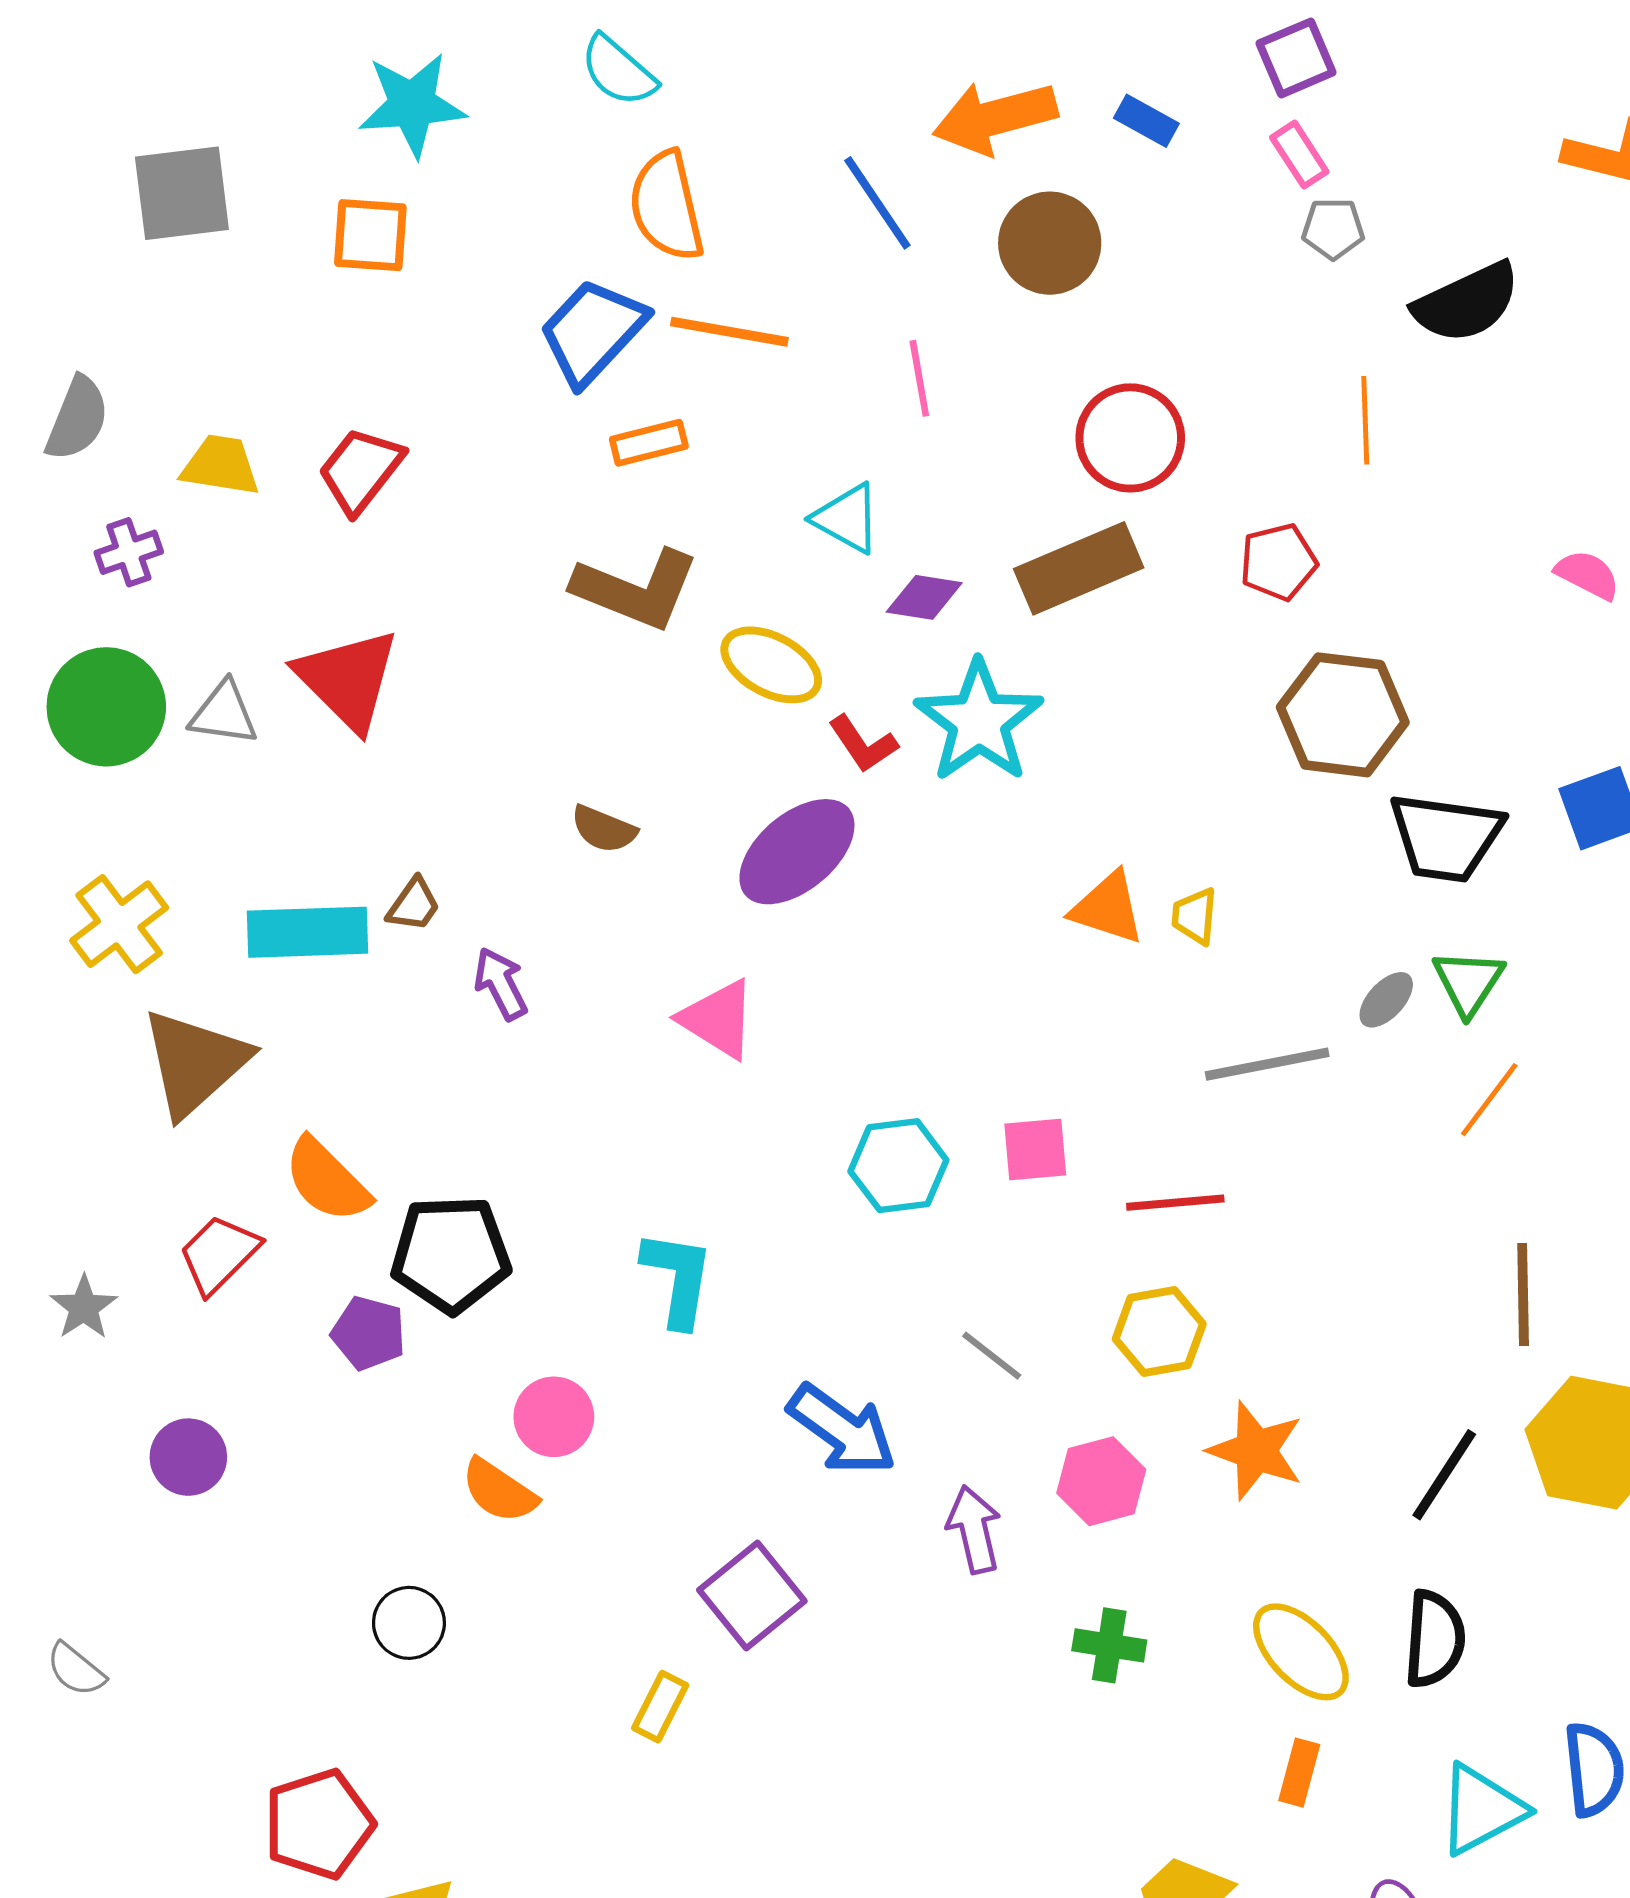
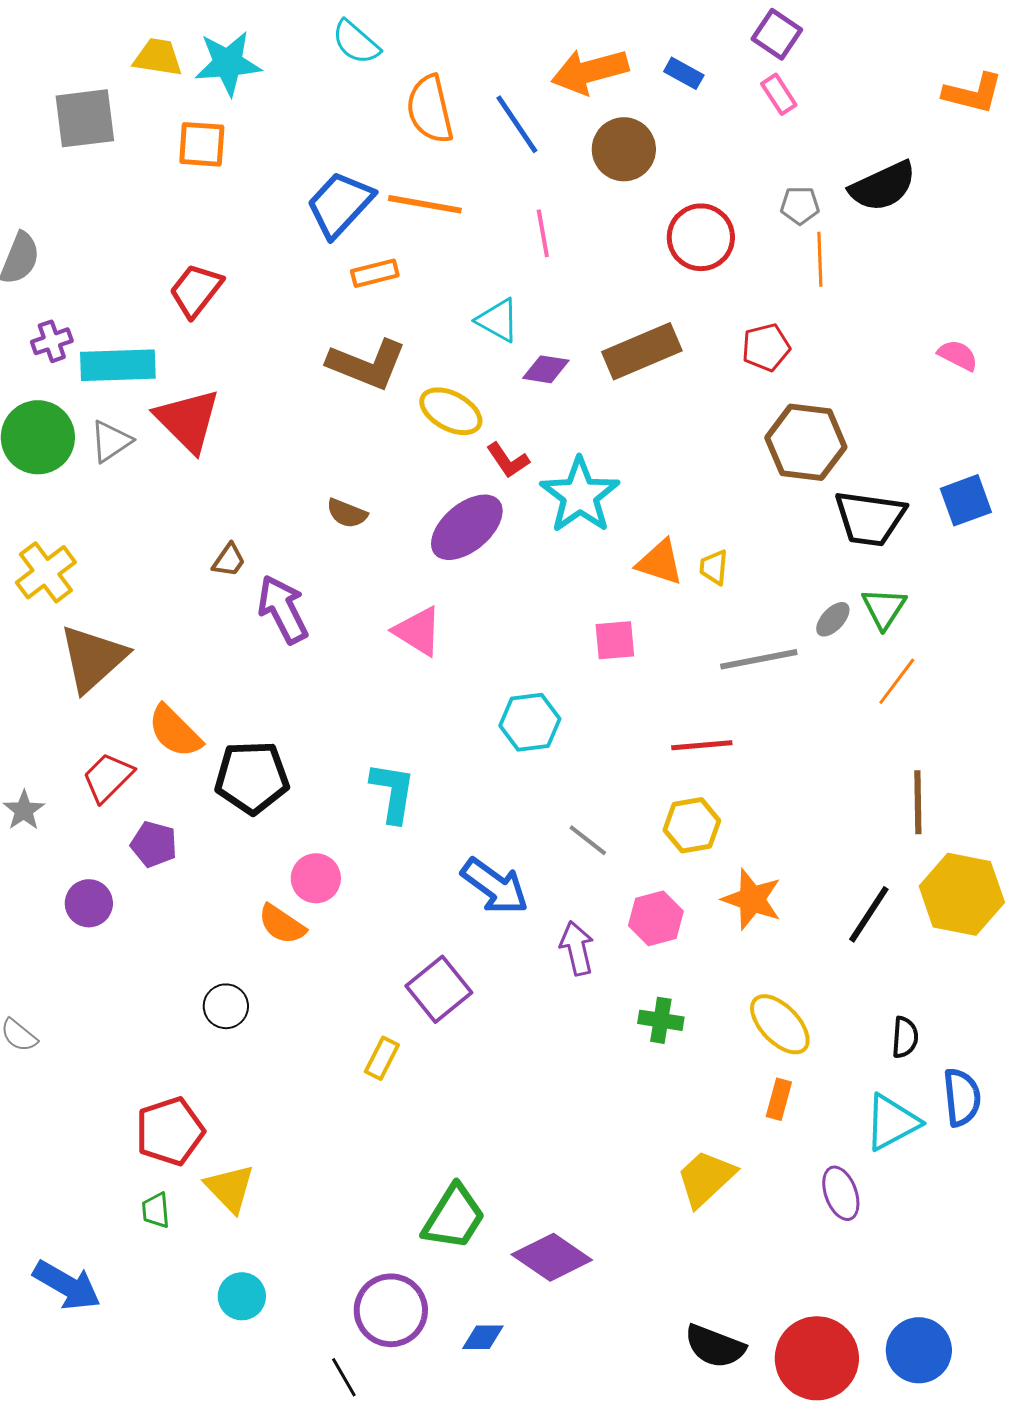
purple square: (1296, 58) -> (777, 34), turned -33
orange semicircle: (667, 206) -> (430, 109), moved
gray pentagon: (1333, 229) -> (800, 205), moved
red circle: (1130, 438) -> (701, 237), moved
yellow trapezoid: (221, 465) -> (158, 57), moved
gray triangle: (224, 713) -> (111, 441), turned -42
cyan star: (979, 721) -> (580, 495), moved
cyan rectangle: (308, 932) -> (118, 365), moved
purple arrow: (501, 984) -> (283, 609), size x1.5
pink square: (1035, 1150) -> (615, 640), moved
purple pentagon: (369, 1333) -> (154, 844), moved
black semicircle: (1435, 1639) -> (905, 1037), moved, size x0.7

